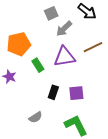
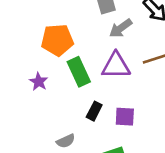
green rectangle: (38, 65) -> (79, 72), size x1.5

